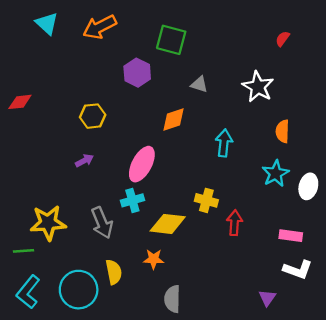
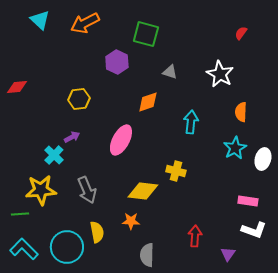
cyan cross: (132, 200) -> (54, 155), moved, turned -30
red arrow: (234, 223) -> (195, 236), moved
cyan L-shape: (28, 292) -> (24, 249), turned 96

